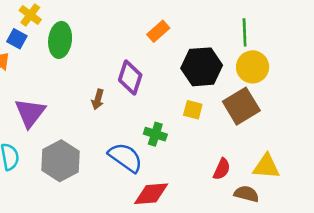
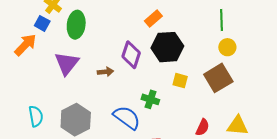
black hexagon: (202, 67) -> (167, 47), moved
yellow circle: (253, 67) -> (227, 47), size x0.7
brown arrow: (98, 99) -> (105, 72), turned -112
purple triangle: (30, 113) -> (67, 63), moved

